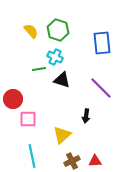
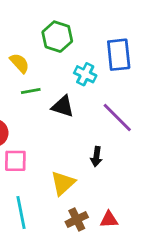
yellow semicircle: (31, 31) -> (20, 63), moved
cyan cross: (55, 57) -> (85, 74), moved

